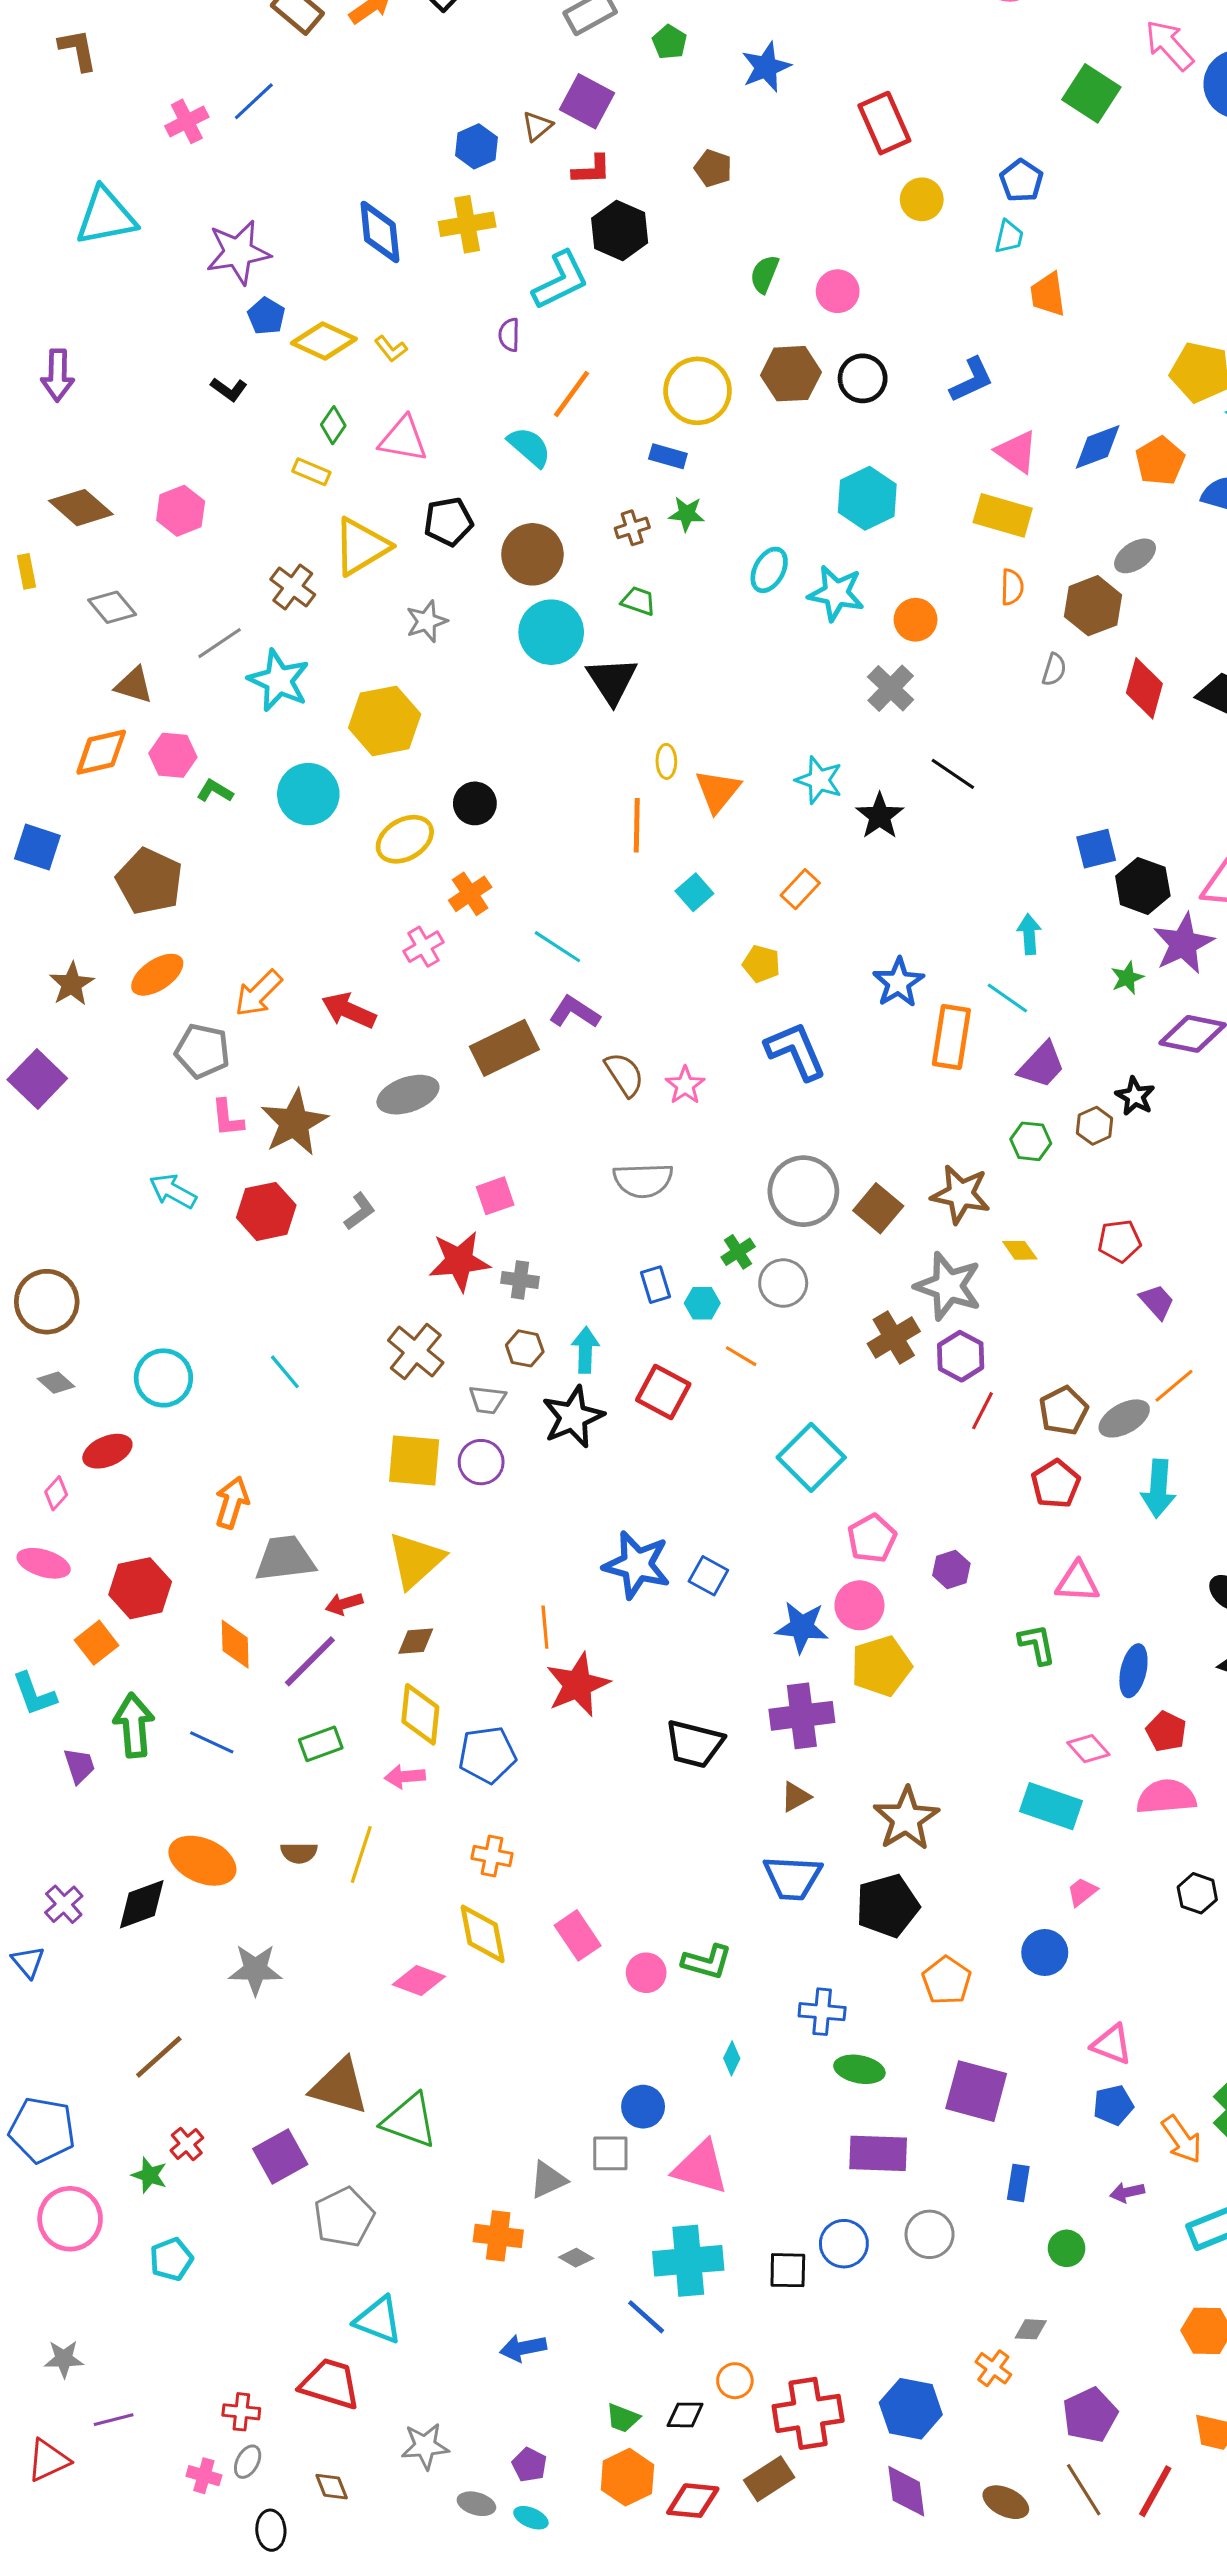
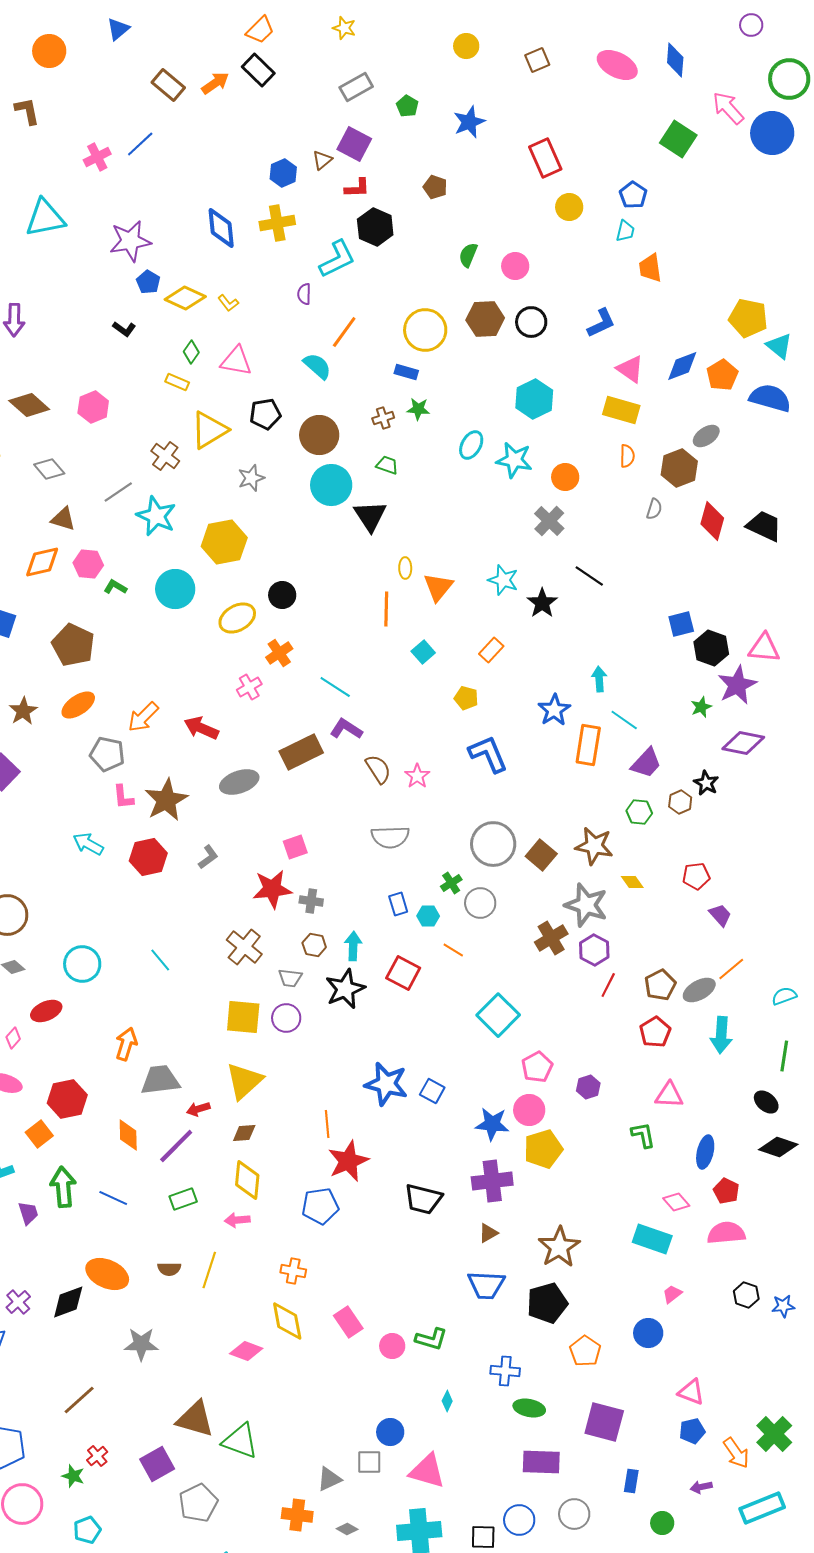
cyan arrow: (1029, 934) -> (599, 679), moved
blue pentagon: (487, 1755) -> (320, 1206), moved

